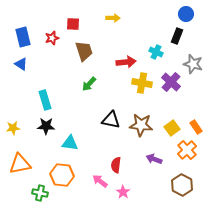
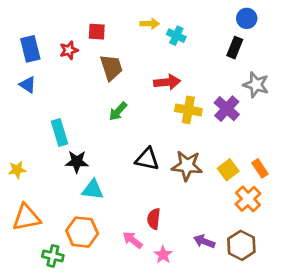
cyan cross: (156, 52) -> (176, 36), moved
black star: (46, 126) -> (77, 162), moved
purple arrow: (154, 159) -> (204, 241), moved

